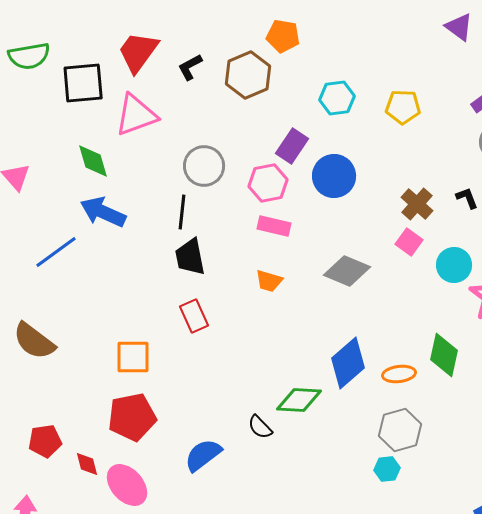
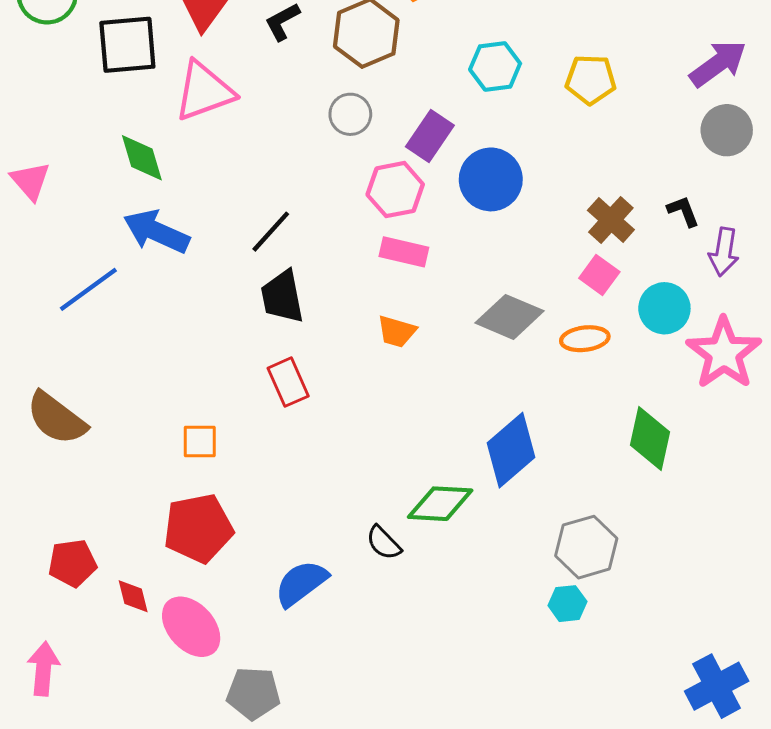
gray circle: (204, 166) -> (350, 114), moved, size x0.7
black line: (182, 212) -> (271, 232), turned 36
orange square: (133, 357) -> (200, 441), size x0.7
orange ellipse: (399, 374) -> (585, 339), moved

